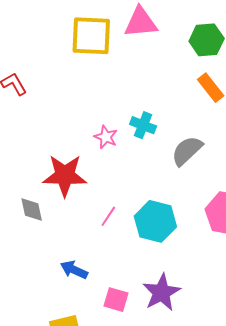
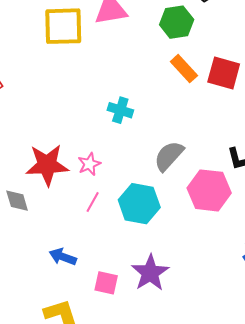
pink star: (106, 137) -> (89, 164), moved, turned 30
gray semicircle: (187, 151) -> (169, 156), moved

